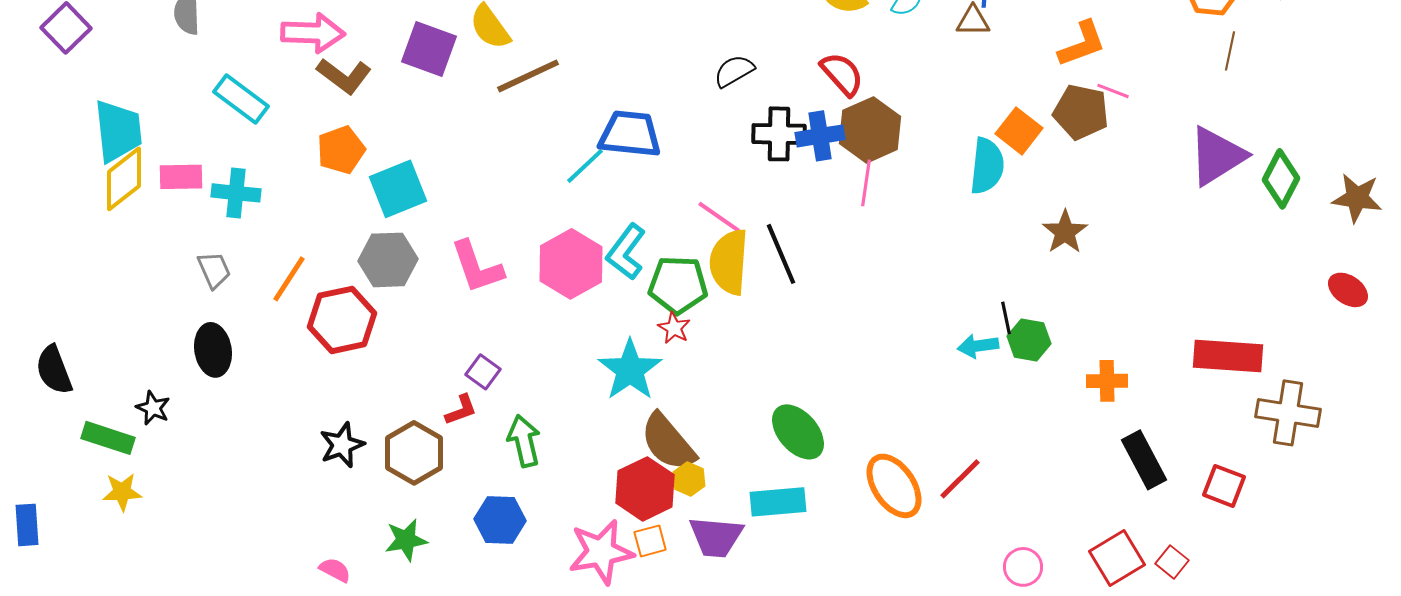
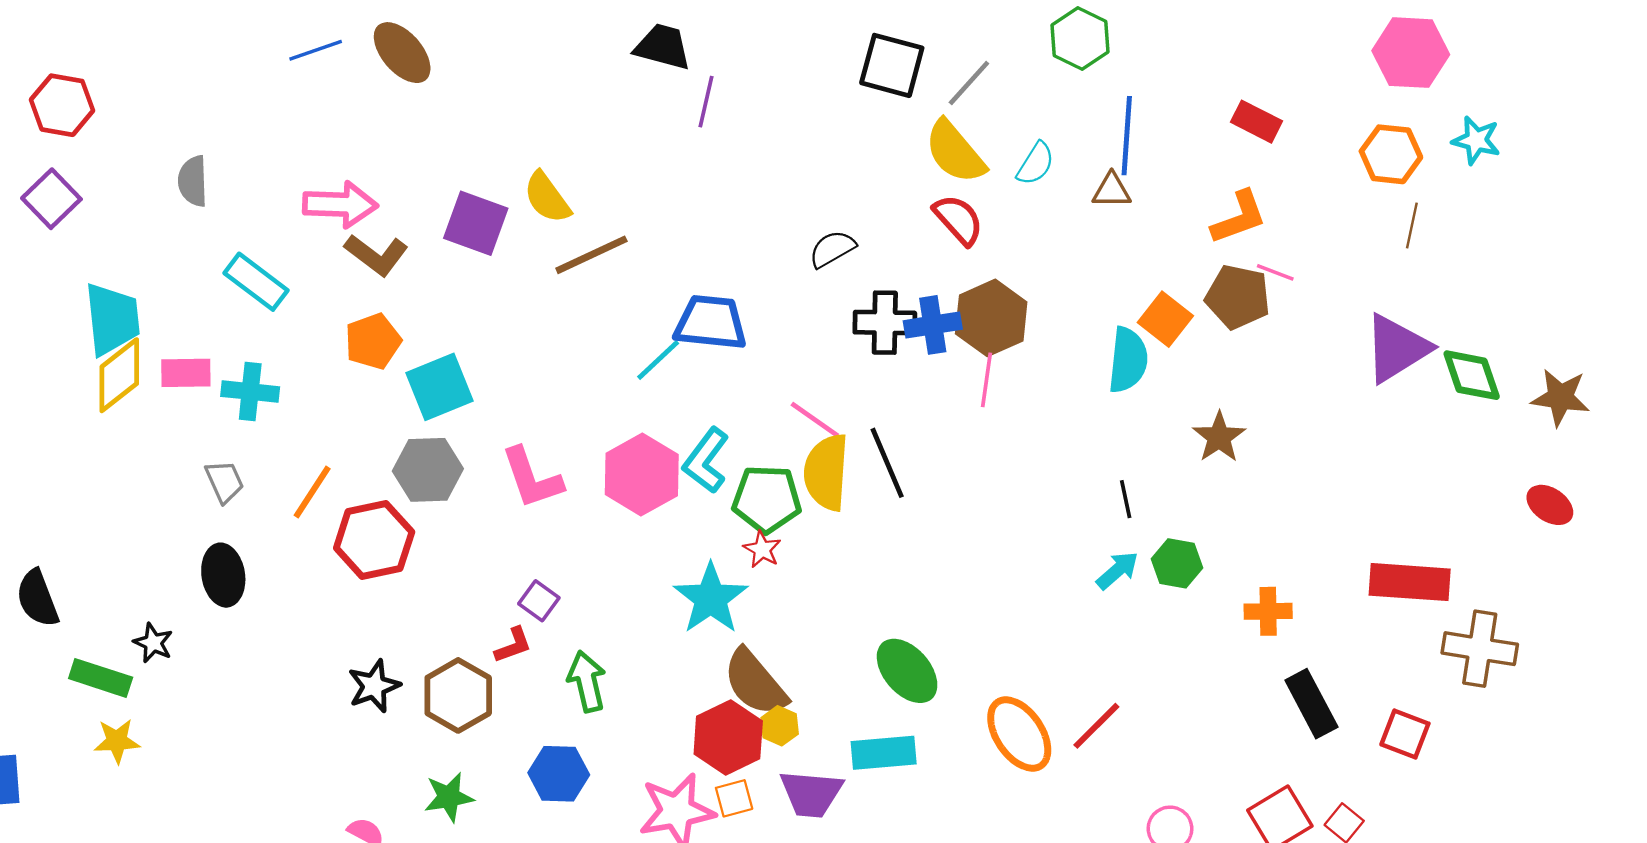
red semicircle: (842, 74) -> (958, 220), moved
green diamond: (1281, 179) -> (1472, 375), turned -46
black line: (1006, 318) -> (1126, 499), moved
cyan arrow: (978, 346) -> (1117, 570), turned 147

